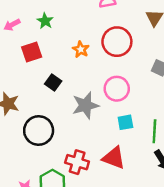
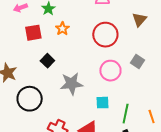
orange star: (81, 49) -> (62, 29), moved
pink circle: (117, 89) -> (110, 71), moved

